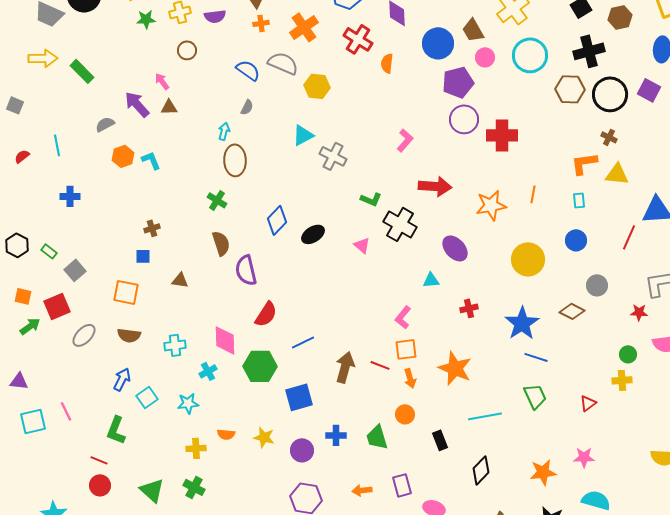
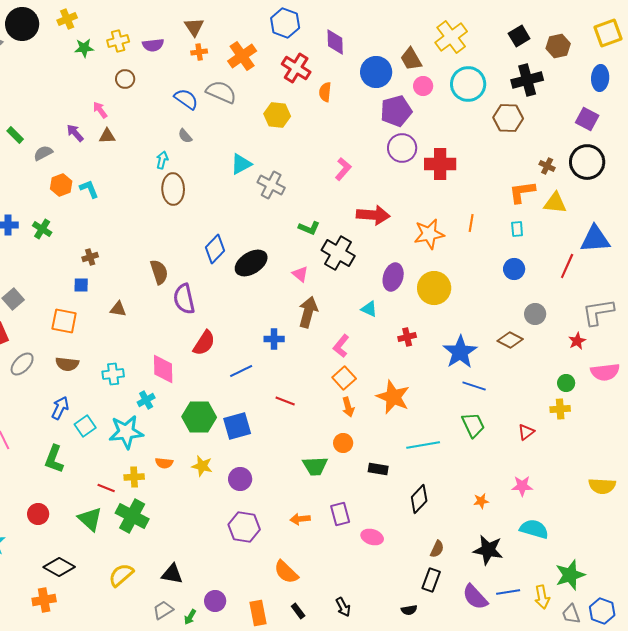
green rectangle: (82, 71) -> (15, 135), moved, size x0.7
yellow hexagon: (317, 86) -> (277, 115), moved
black circle: (610, 94) -> (587, 162), moved
purple arrow: (137, 104) -> (75, 133), size x0.7
gray semicircle: (247, 107) -> (185, 136), turned 112
green cross: (217, 200) -> (42, 229), moved
black ellipse: (313, 234) -> (251, 263), size x1.4
purple ellipse: (455, 248) -> (393, 277), turned 60
yellow circle: (528, 259) -> (434, 288), moved
cyan triangle: (431, 280) -> (369, 309), turned 30
red star: (639, 312) -> (577, 341), turned -30
orange square: (406, 349) -> (344, 378), turned -35
red line: (380, 365) -> (285, 401), moved
green hexagon: (260, 366) -> (199, 417), moved
brown arrow: (345, 367) -> (308, 312), moved
cyan star: (188, 403) -> (126, 432), size x1.6
blue cross: (336, 435) -> (274, 339), moved
green trapezoid: (377, 437) -> (315, 466), turned -76
black rectangle: (440, 440) -> (378, 469), turned -60
red line: (99, 460) -> (106, 488), moved
orange star: (543, 472) -> (481, 501), size x0.6
green cross: (194, 487) -> (132, 516), size x1.5

